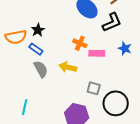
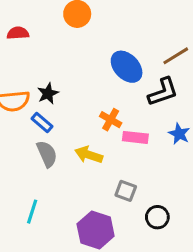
black circle: (116, 103) -> (157, 217), size x0.6
cyan line: (25, 107) -> (32, 212), moved

